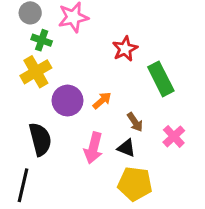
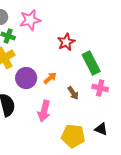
pink cross: (174, 136) -> (100, 88), moved, turned -35
black triangle: (126, 148) -> (101, 129), moved

